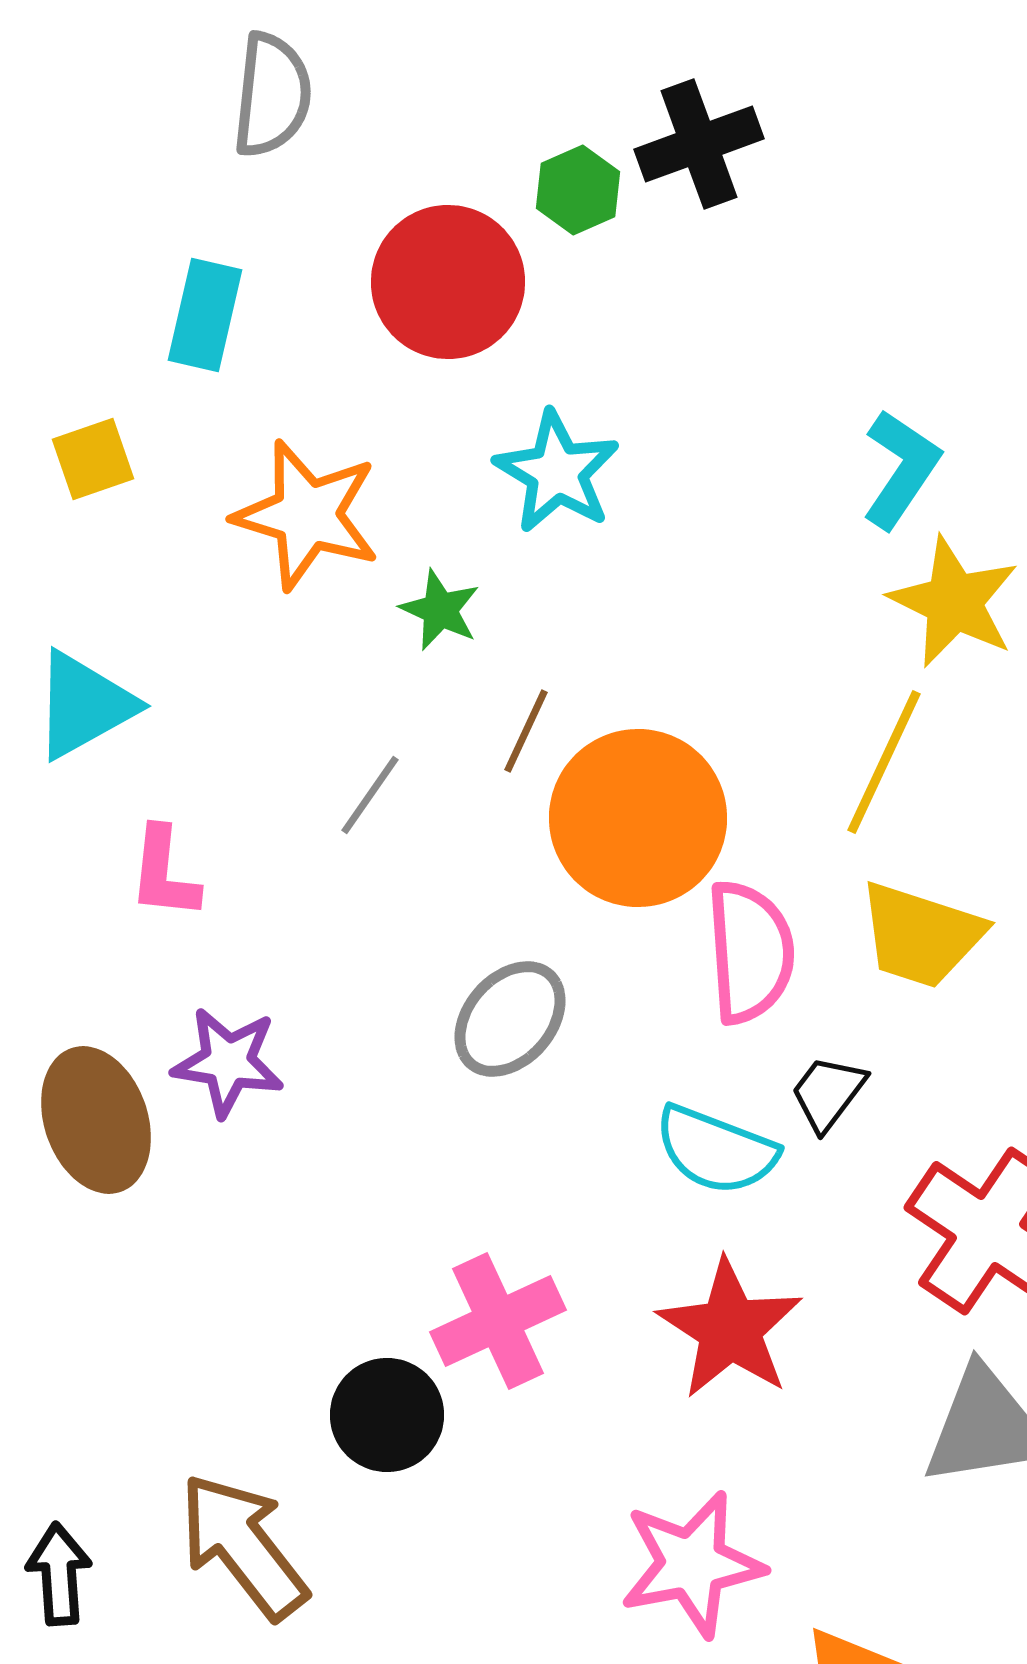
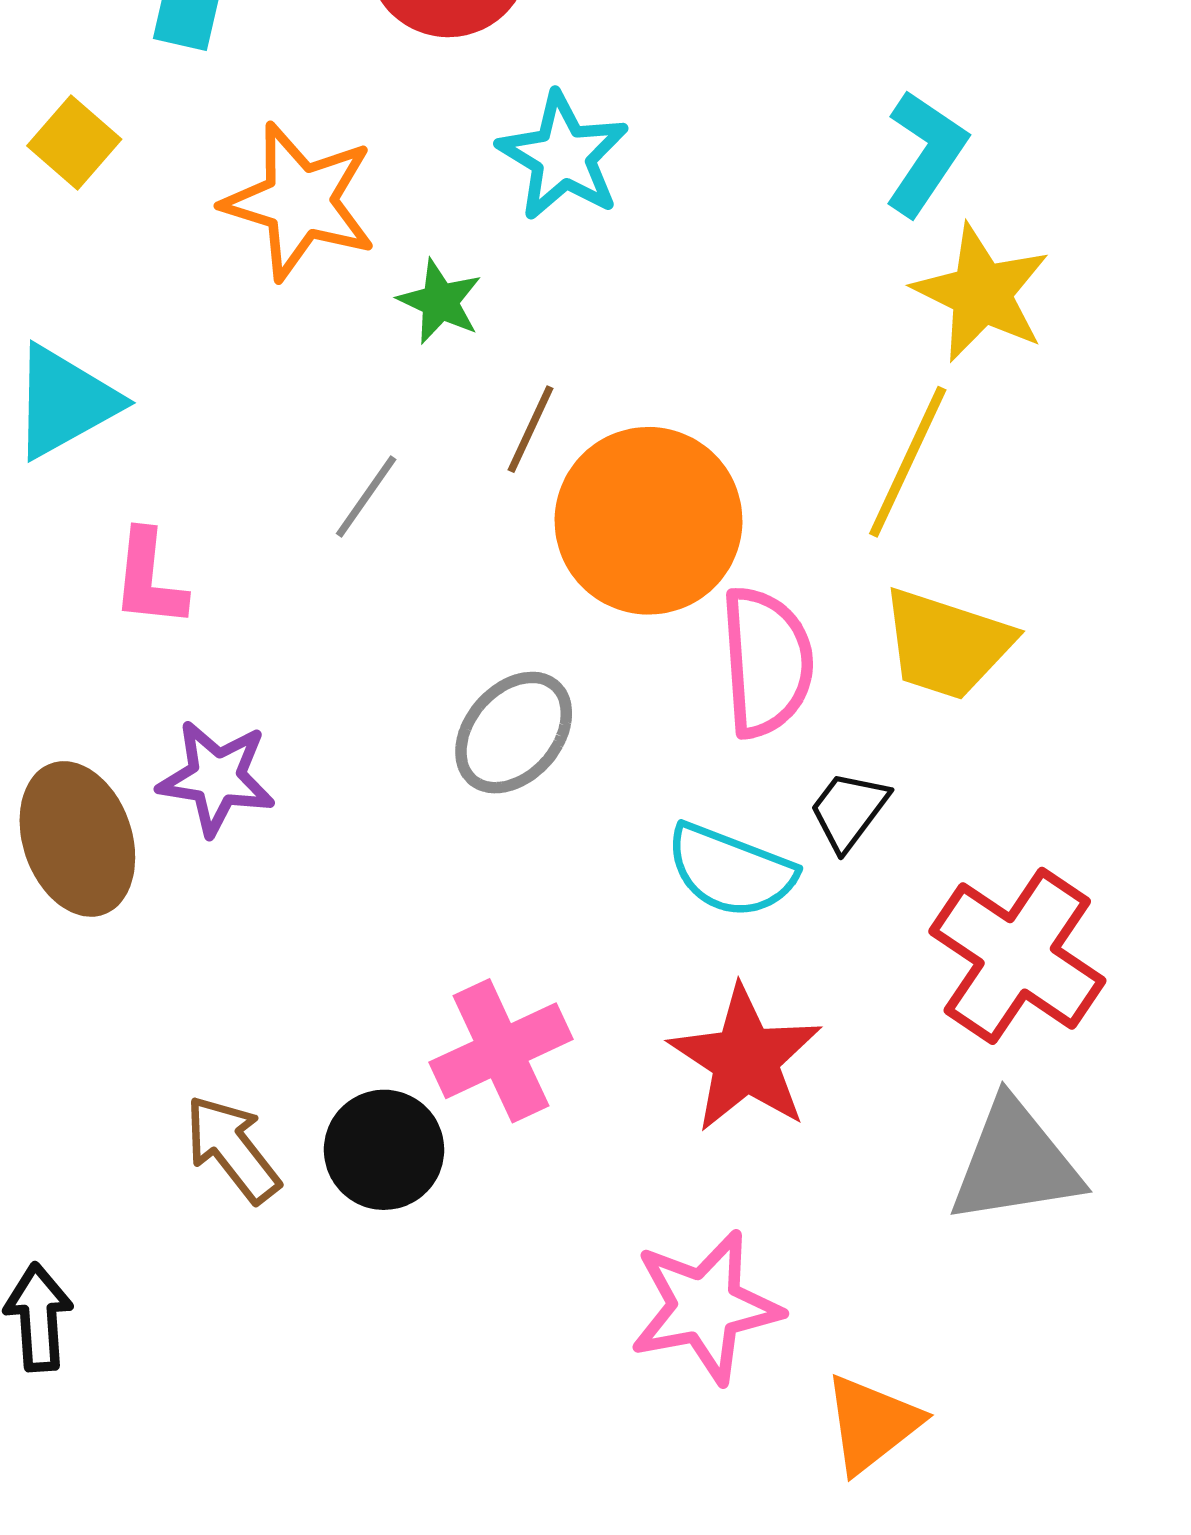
yellow square: (93, 459) -> (74, 142), turned -30
brown arrow: (243, 1546) -> (232, 1149), moved, size x0.7

